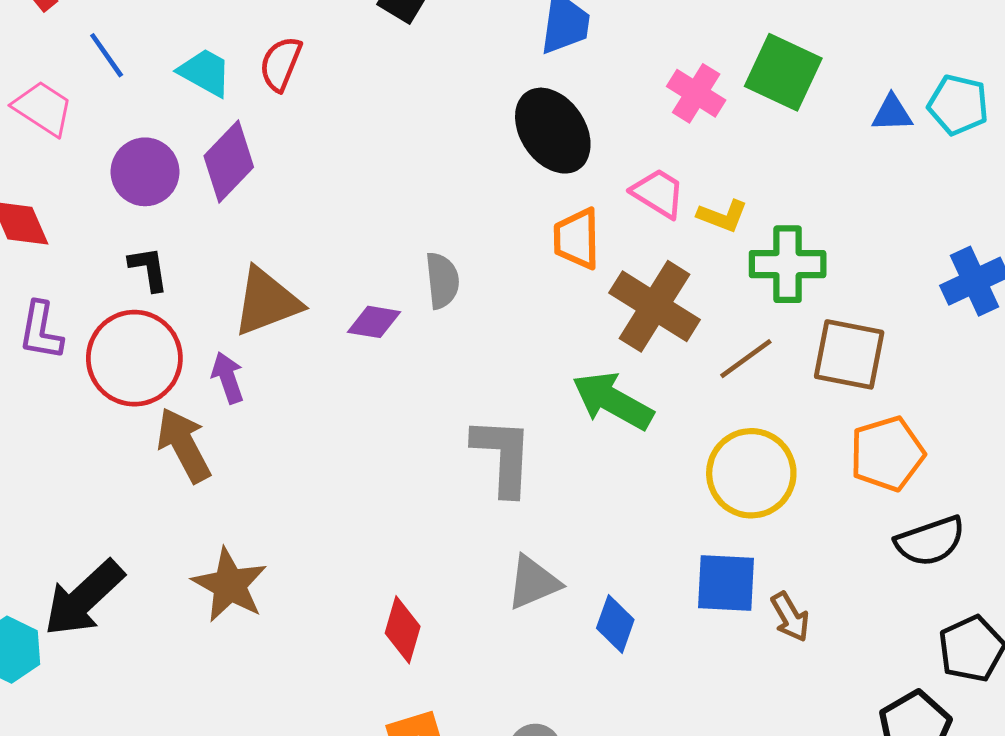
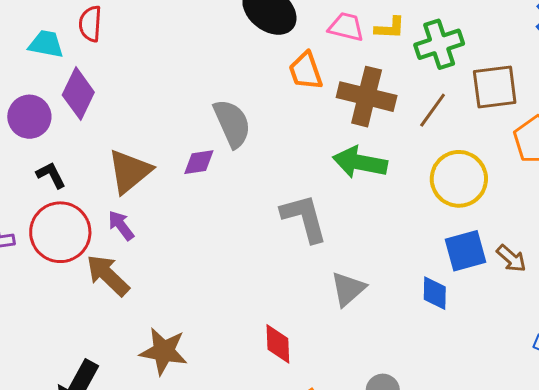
gray semicircle: (442, 281) -> (232, 123), size x1.4
blue diamond: (615, 624) -> (435, 293), moved

